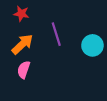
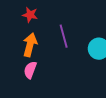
orange arrow: (22, 44) -> (30, 45), turned -35

